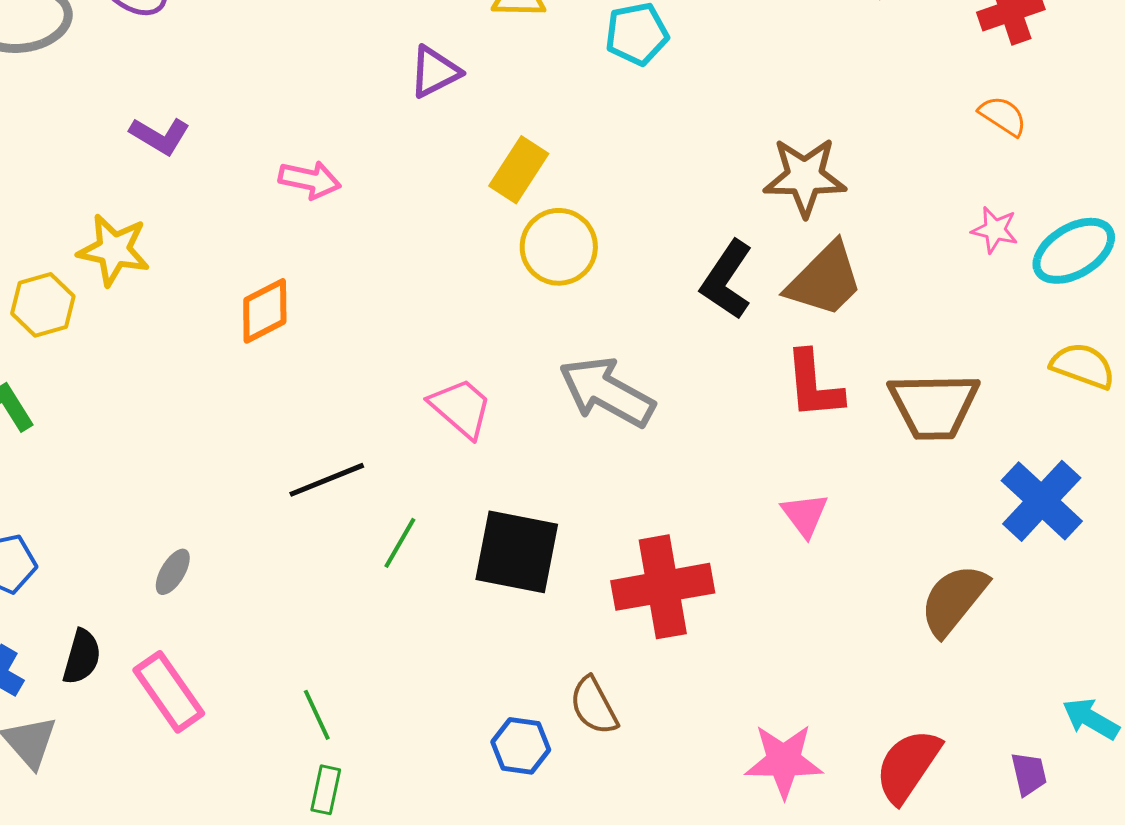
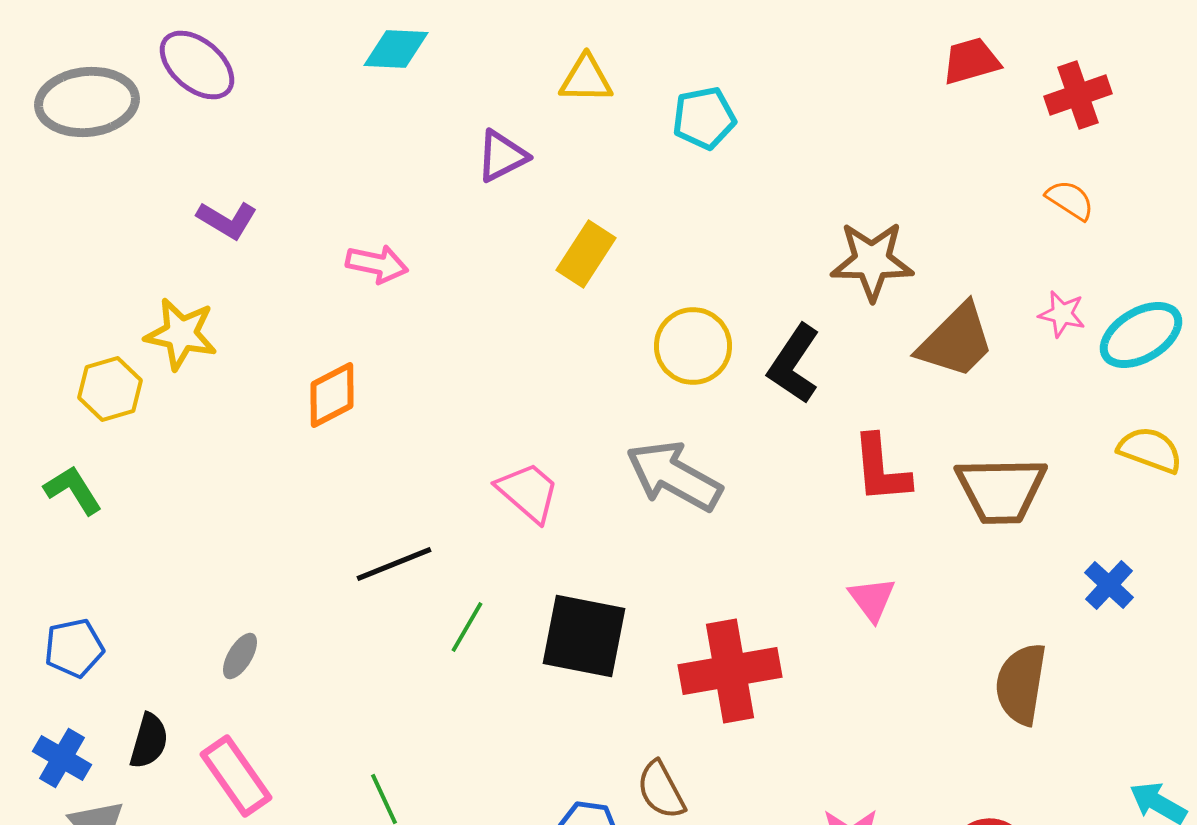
yellow circle: (559, 247) -> (693, 346), moved
brown trapezoid: (825, 280) -> (956, 341), moved
blue cross: (1042, 501) -> (1109, 585), size x0.6
brown semicircle: (954, 600) -> (1021, 684), turned -30

